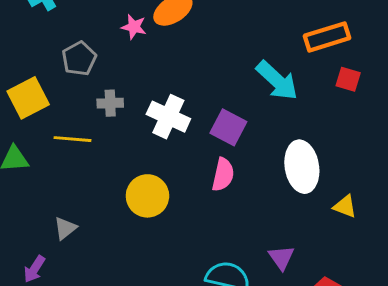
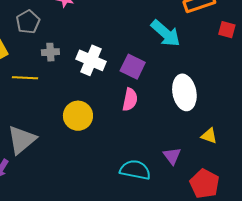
red square: (348, 79) -> (227, 30), moved
yellow triangle: (345, 206) -> (209, 136), moved
gray triangle: (65, 228) -> (22, 140), size x1.8

